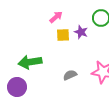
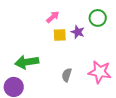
gray semicircle: (70, 75) -> (67, 75), turned -48

